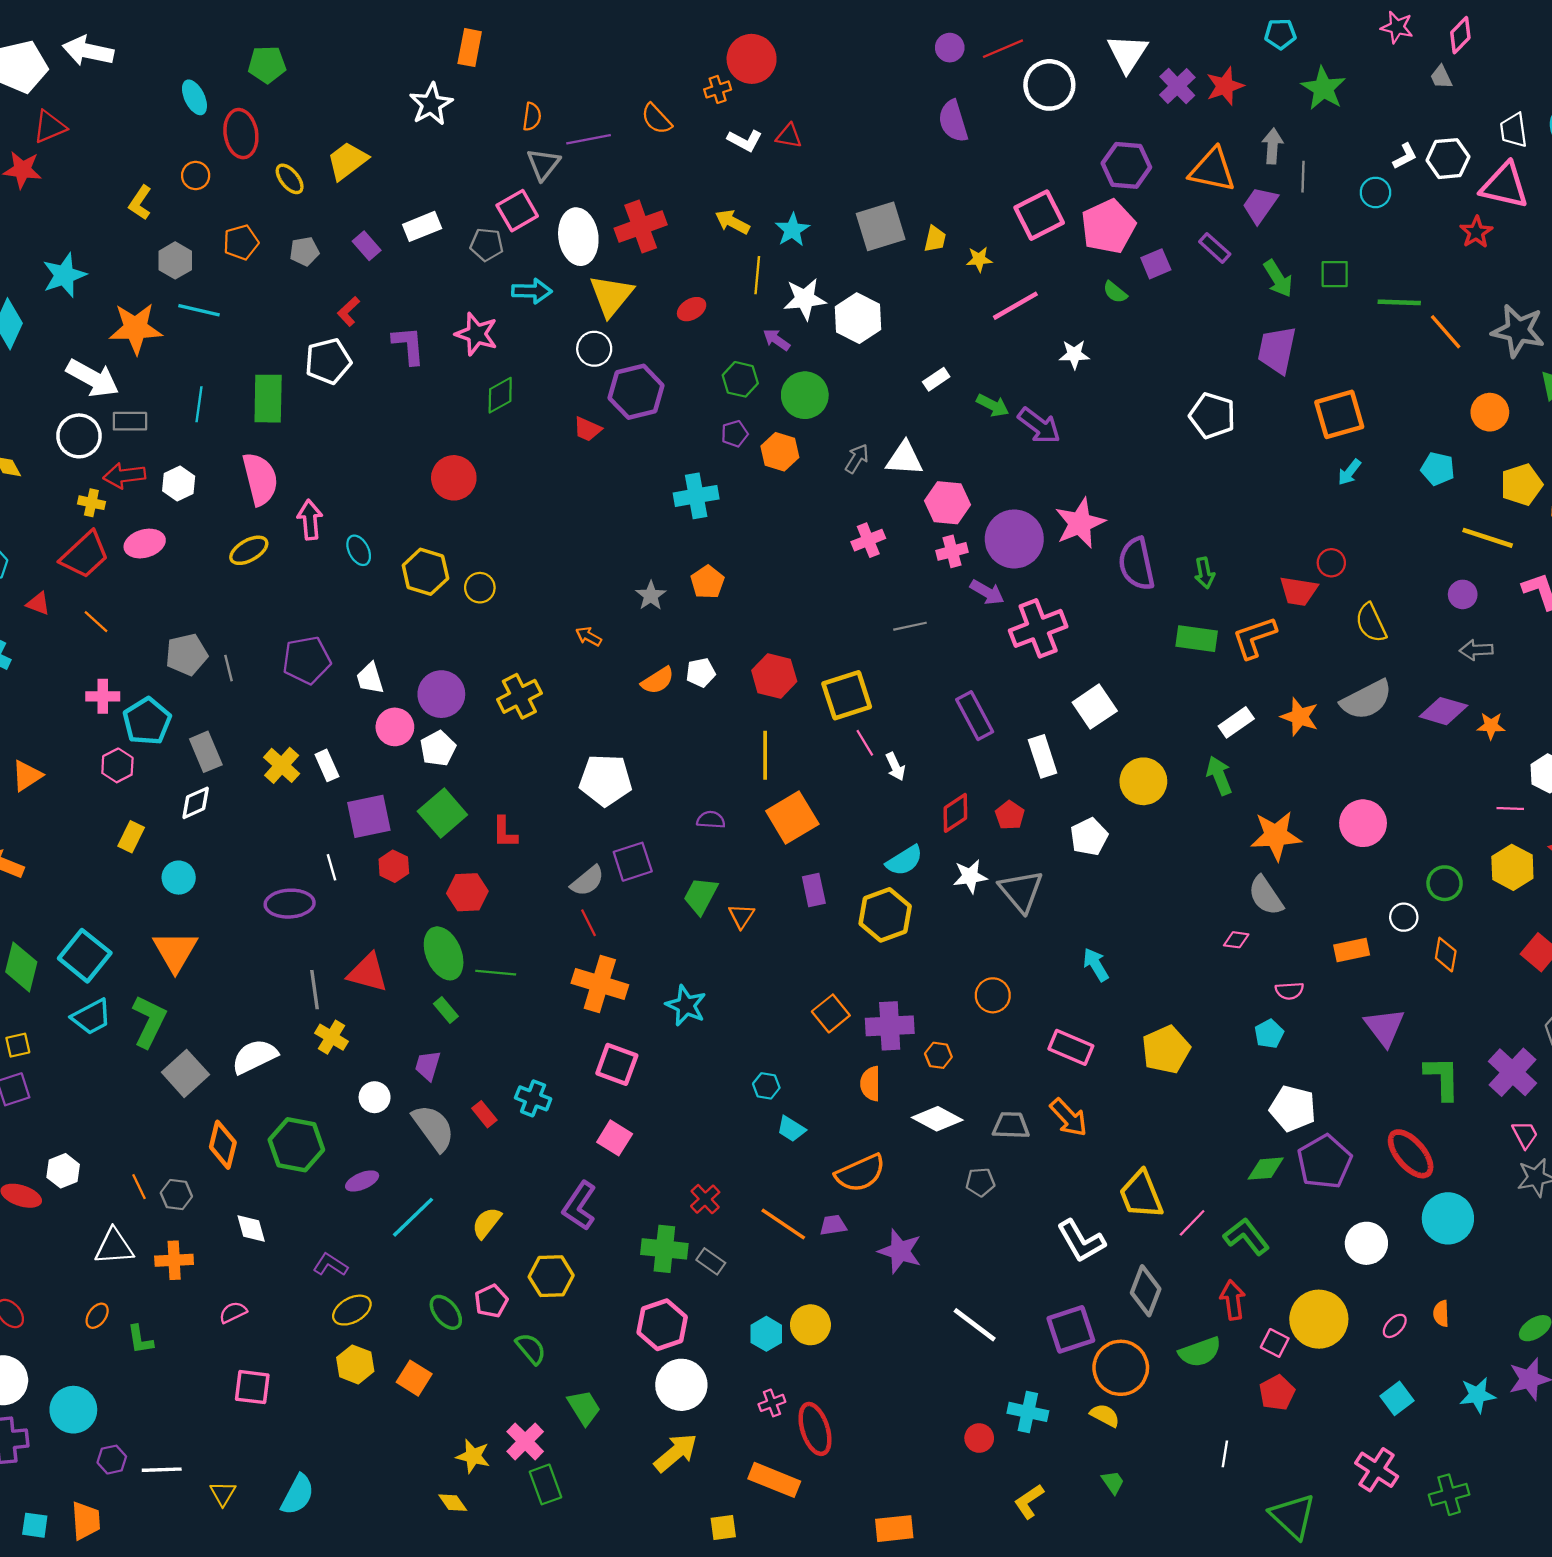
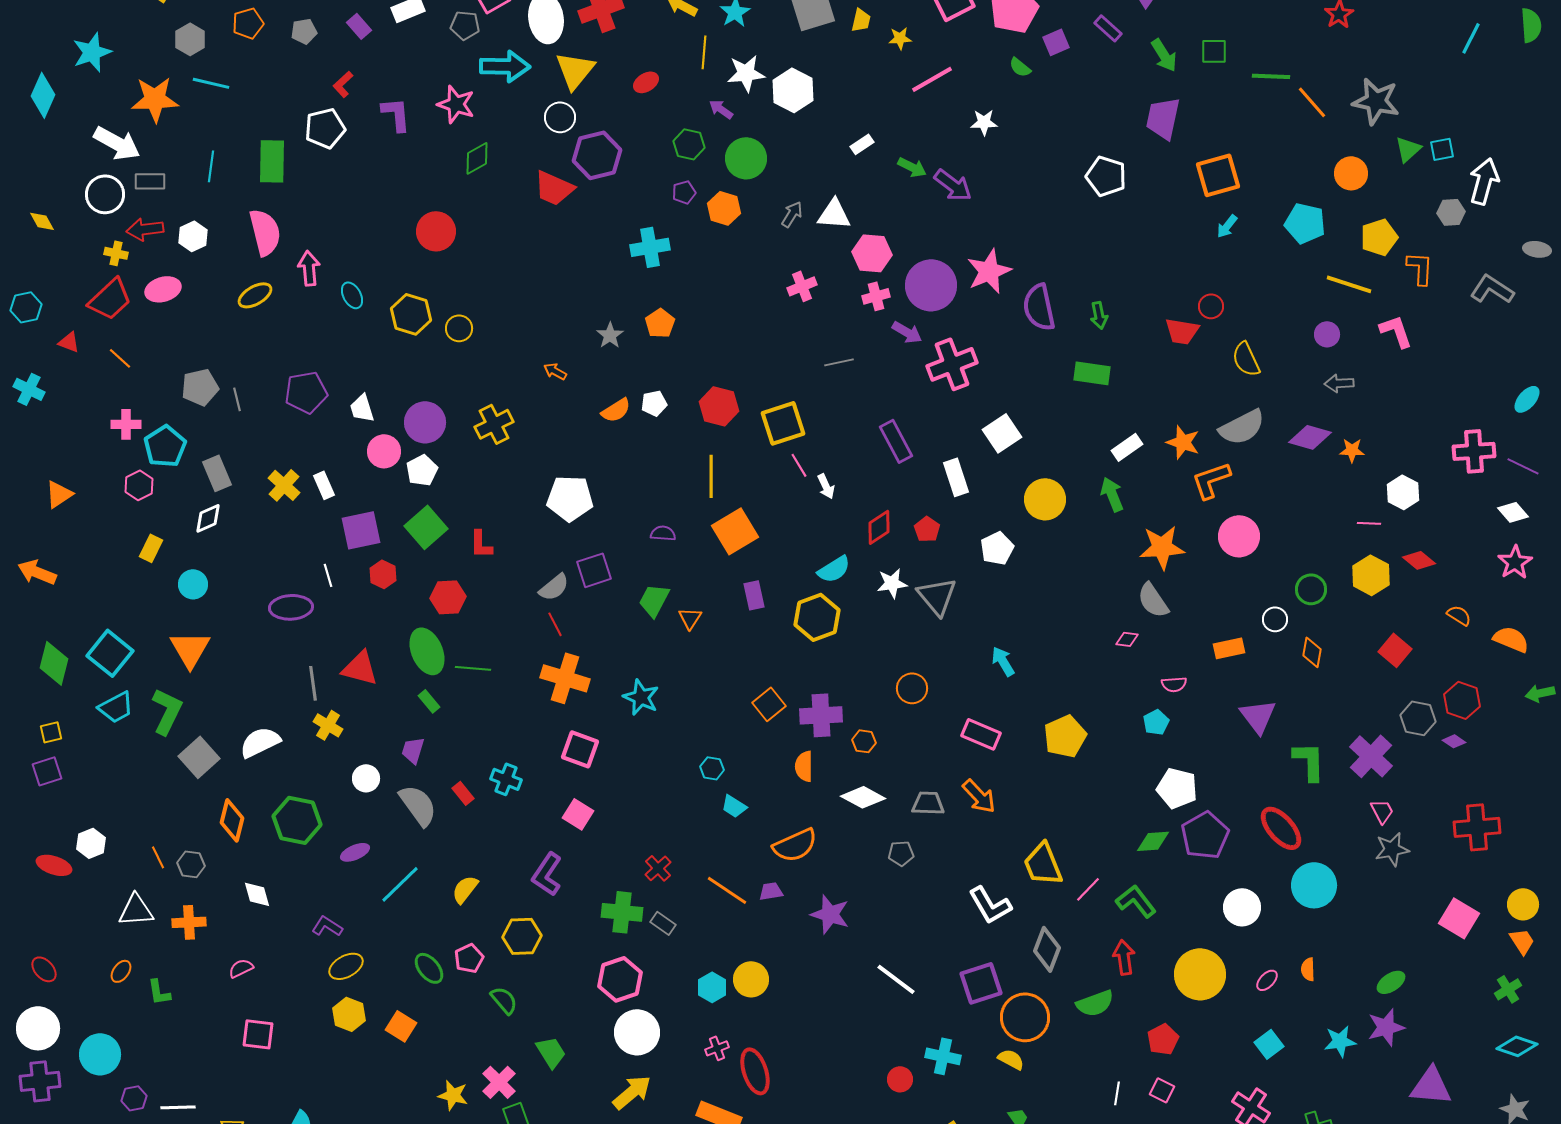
cyan arrow: (532, 291) -> (505, 66), size x1.4
red trapezoid: (587, 429) -> (554, 188), size x1.6
cyan pentagon: (1438, 469) -> (1305, 223), size x1.4
orange L-shape: (1254, 637) -> (1211, 480), moved
pink square: (1275, 1343) -> (1162, 1090), moved

